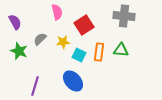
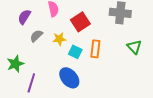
purple semicircle: (15, 22) -> (24, 17), moved, turned -119
green triangle: (121, 50) -> (134, 47), moved, turned 42
green star: (19, 51) -> (15, 64), moved, turned 30

